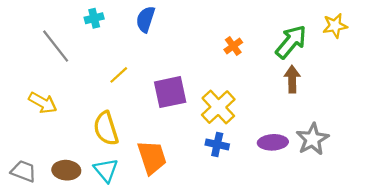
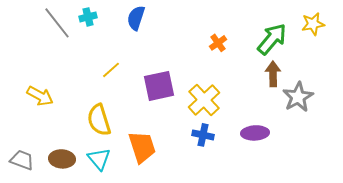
gray line: (56, 46) -> (57, 23), moved
gray star: (312, 139) -> (298, 97), moved

